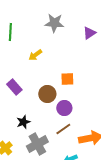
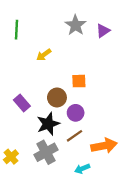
gray star: (54, 23) -> (76, 25), moved, turned 30
purple rectangle: (14, 87) -> (22, 103), moved
black star: (23, 122) -> (48, 124), moved, size x1.5

